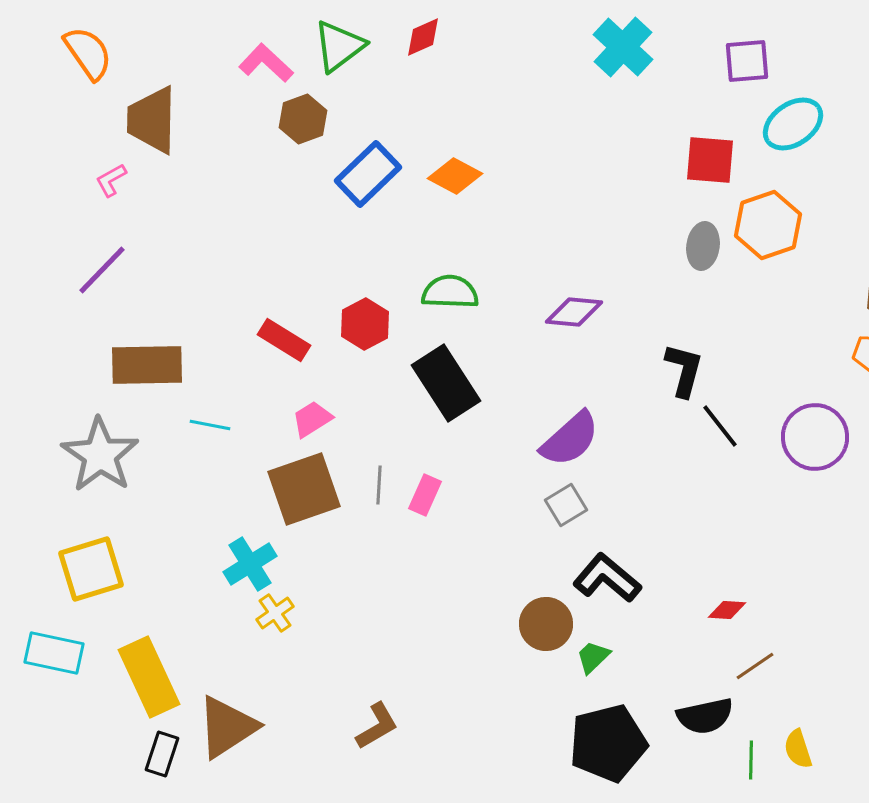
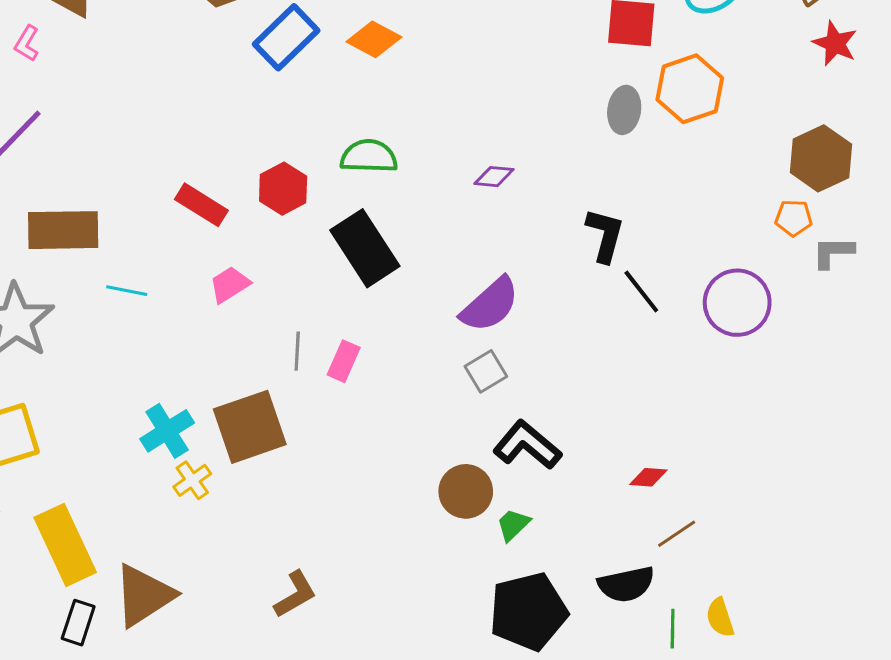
pink L-shape: (111, 180) -> (27, 43), turned -30
purple diamond: (574, 312) -> (494, 177), size x0.7
brown square: (304, 489) -> (250, 427), moved

